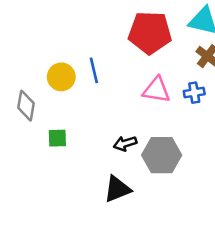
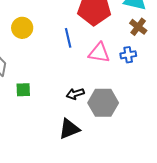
blue line: (94, 70) -> (68, 38), moved
yellow circle: (61, 77) -> (22, 28), moved

